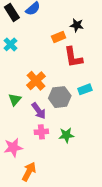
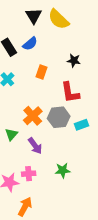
orange rectangle: (59, 37) -> (42, 72), moved, turned -48
gray hexagon: (60, 97) -> (59, 117), moved
pink cross: (41, 132) -> (29, 174), moved

